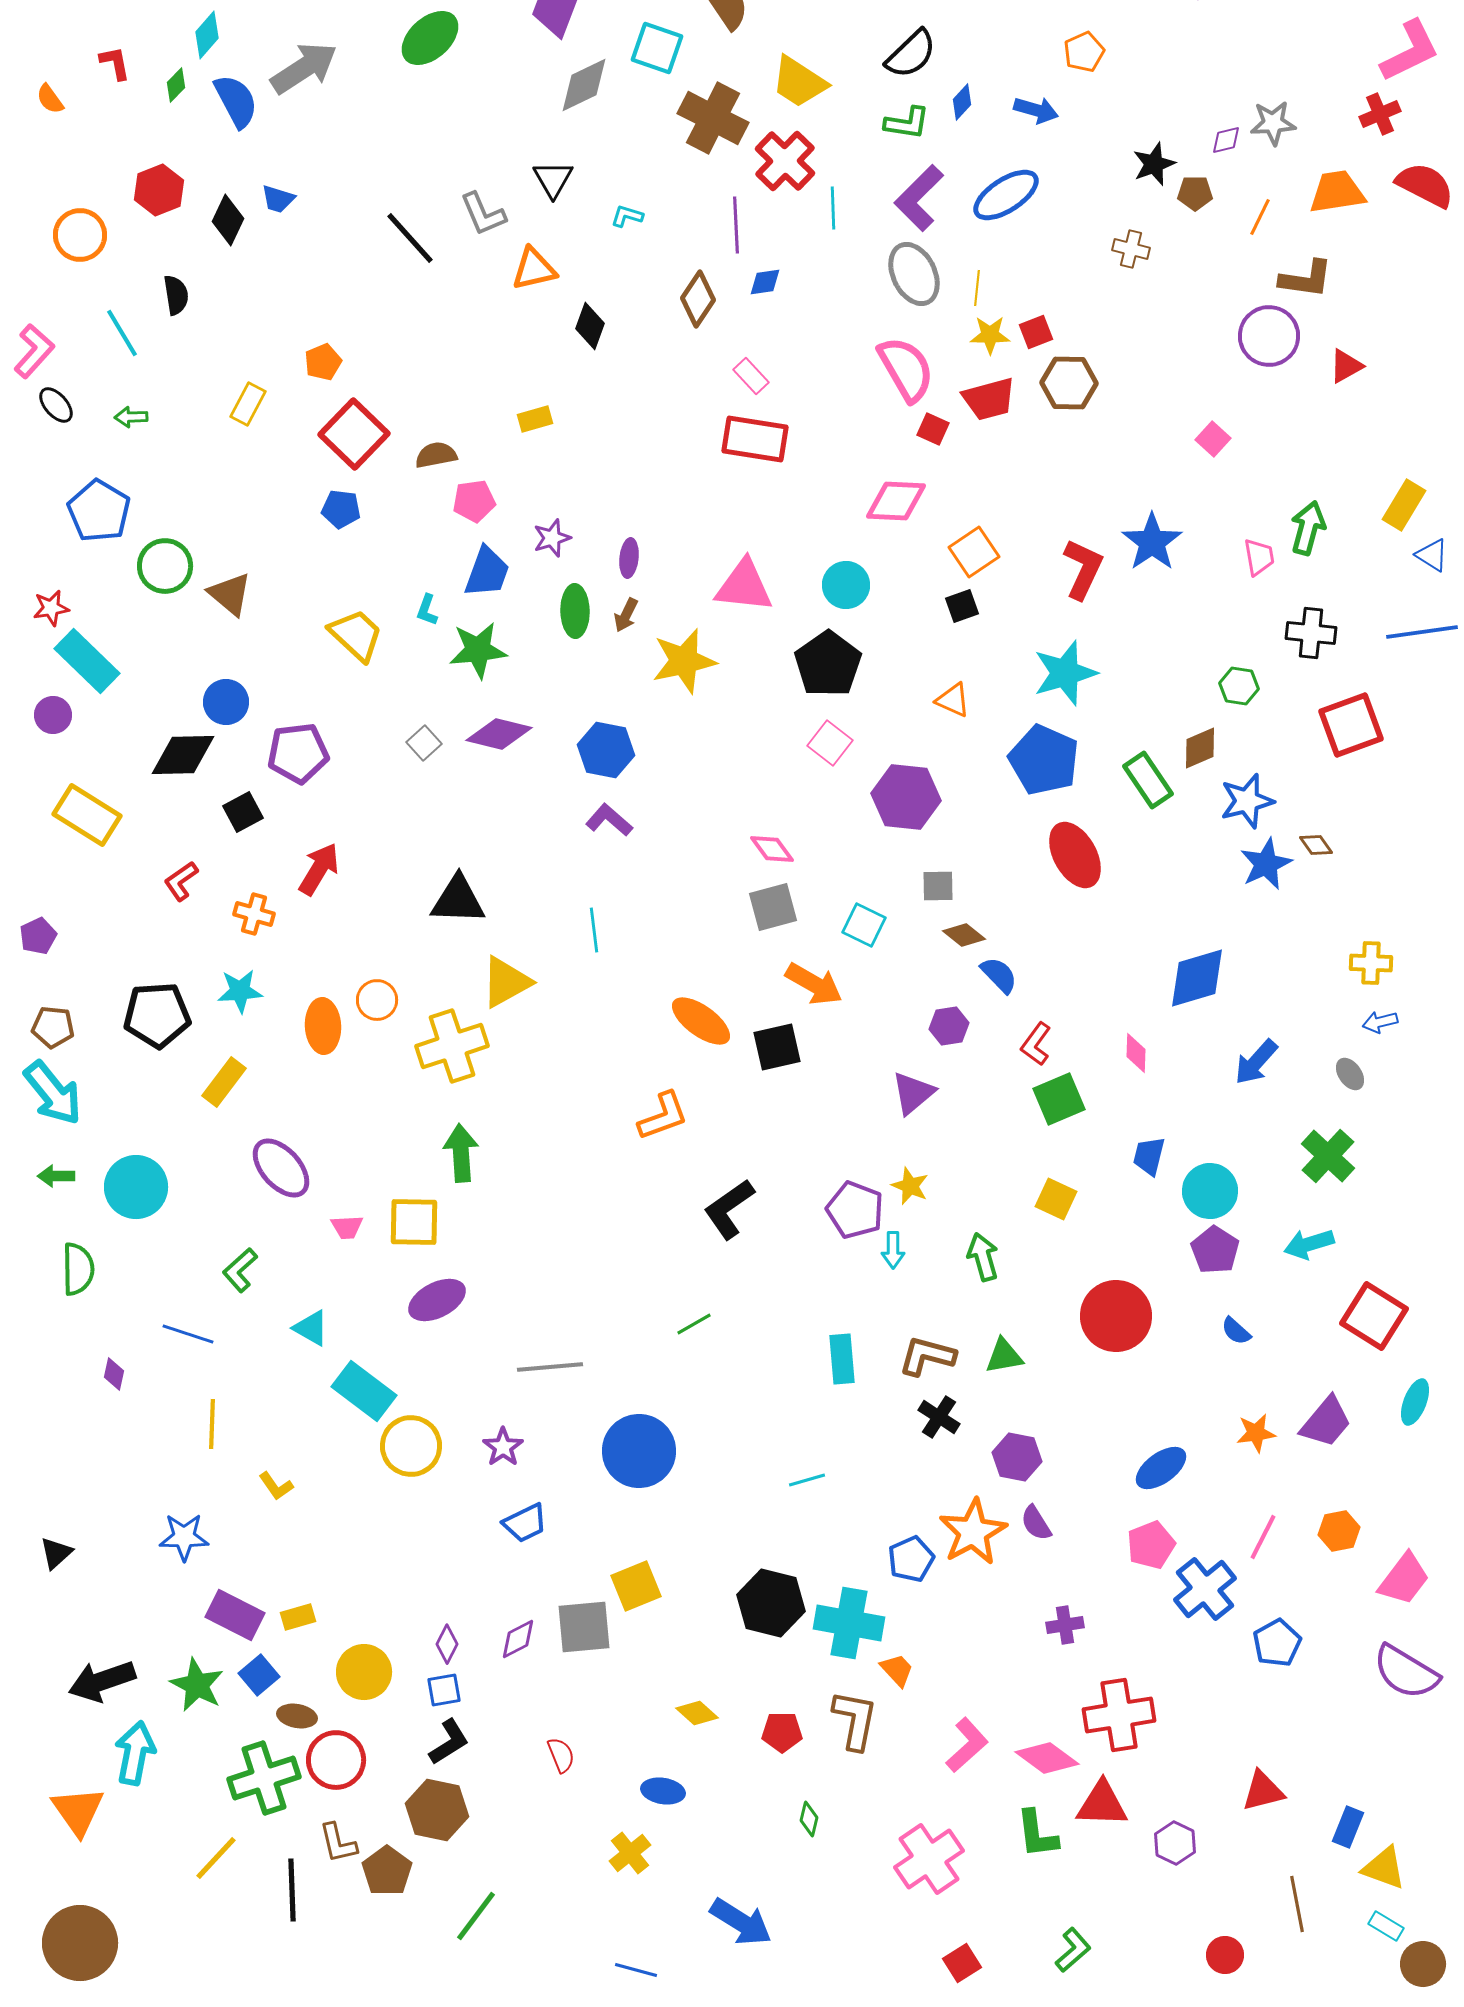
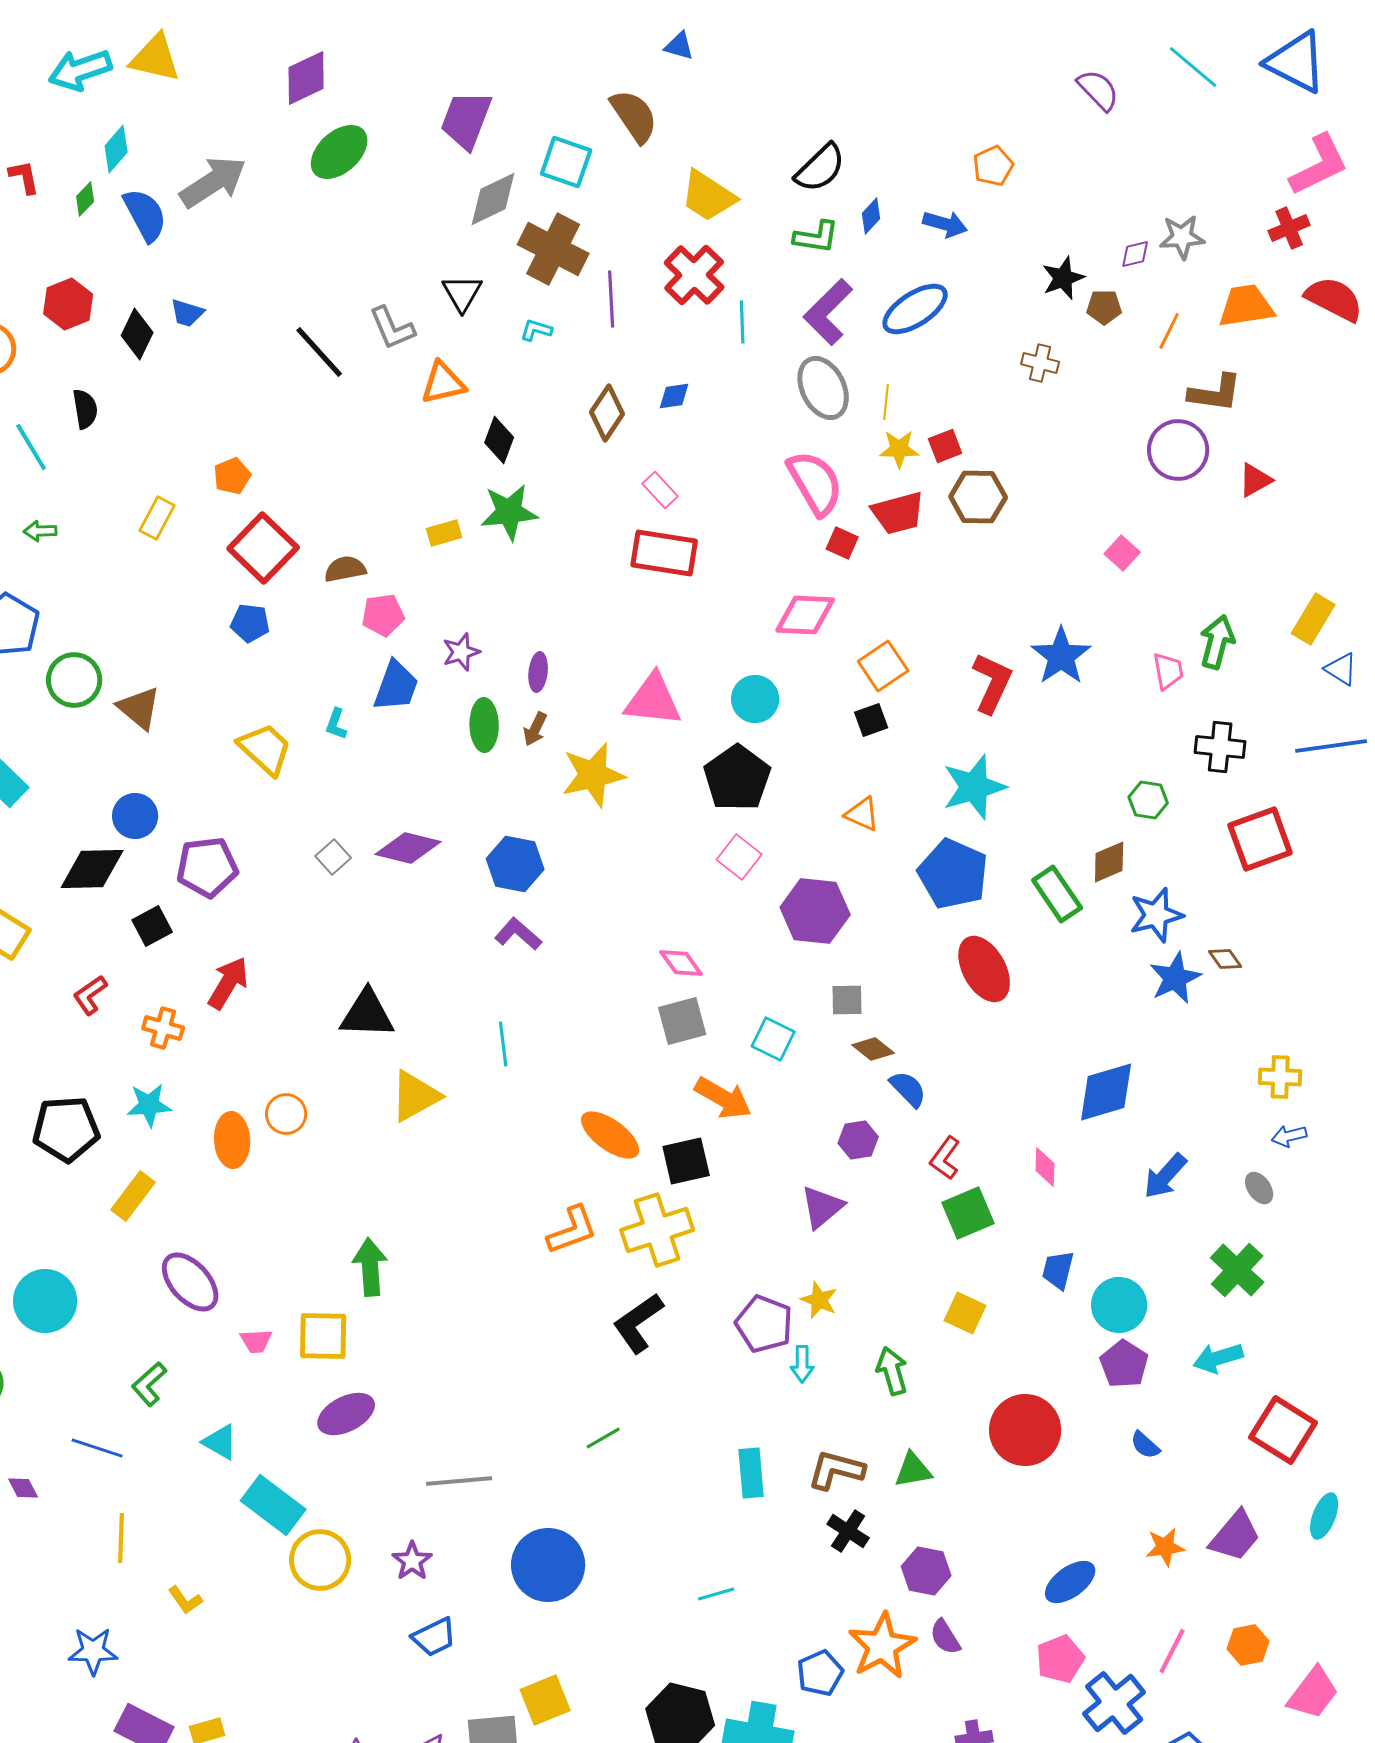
brown cross: (713, 118) -> (553, 249), moved
purple line: (736, 225) -> (611, 299), moved
green star: (478, 650) -> (509, 512), moved
yellow cross: (452, 1046) -> (657, 1230), moved
purple diamond: (114, 1374) -> (23, 1488), turned -40

